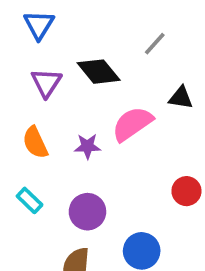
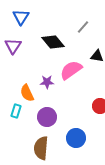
purple triangle: (46, 83) -> (13, 46), moved
orange semicircle: (35, 143) -> (27, 93), moved
cyan rectangle: (30, 200) -> (16, 111), turned 64

